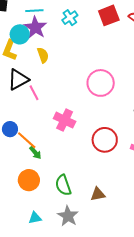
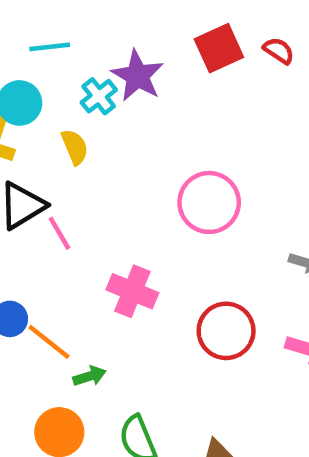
cyan cross: (70, 18) -> (99, 96), moved
purple star: (35, 28) -> (138, 76), moved
green arrow: (35, 153) -> (89, 376), moved, turned -64

